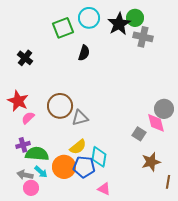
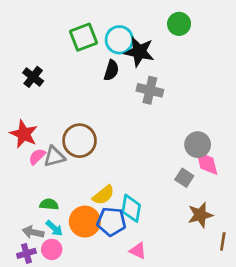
cyan circle: (89, 18) -> (119, 40), moved
black star: (119, 24) -> (139, 52), moved, turned -30
gray cross: (143, 37) -> (150, 90), moved
gray circle: (164, 109) -> (198, 145), moved
gray triangle: (80, 118) -> (54, 157), moved
purple cross: (23, 145) -> (26, 253), moved
green semicircle: (37, 154) -> (49, 204), size x0.6
pink circle: (31, 188) -> (52, 249), moved

